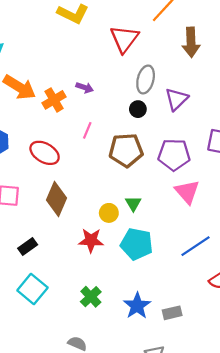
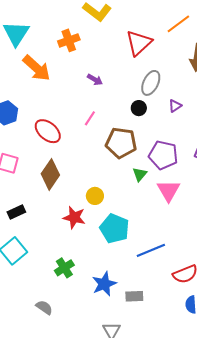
purple triangle: (177, 99) -> (175, 106), size x0.6
orange cross: (54, 100) -> (69, 40), moved
green triangle: (133, 204) -> (140, 174), moved
blue line: (195, 246) -> (151, 250), moved

